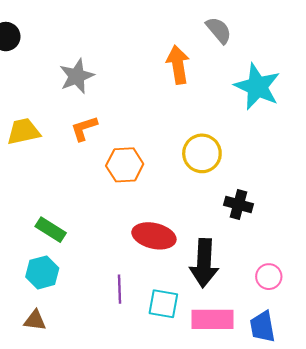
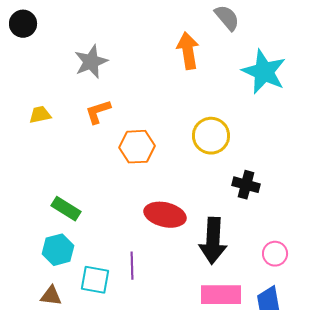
yellow trapezoid: (23, 132) -> (40, 115), size x0.7
cyan square: (163, 304) -> (95, 280), moved

